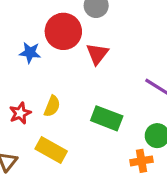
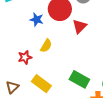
yellow semicircle: (52, 106) -> (46, 46), moved
green rectangle: (107, 118) -> (79, 79), moved

